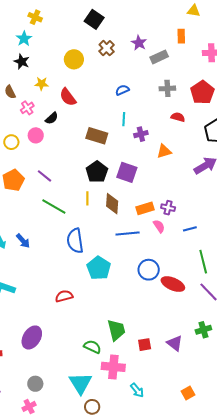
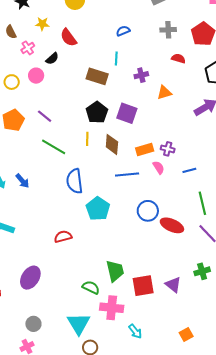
cyan line: (124, 119) -> (116, 59), moved
red square: (145, 345) -> (143, 286), size x1.6

